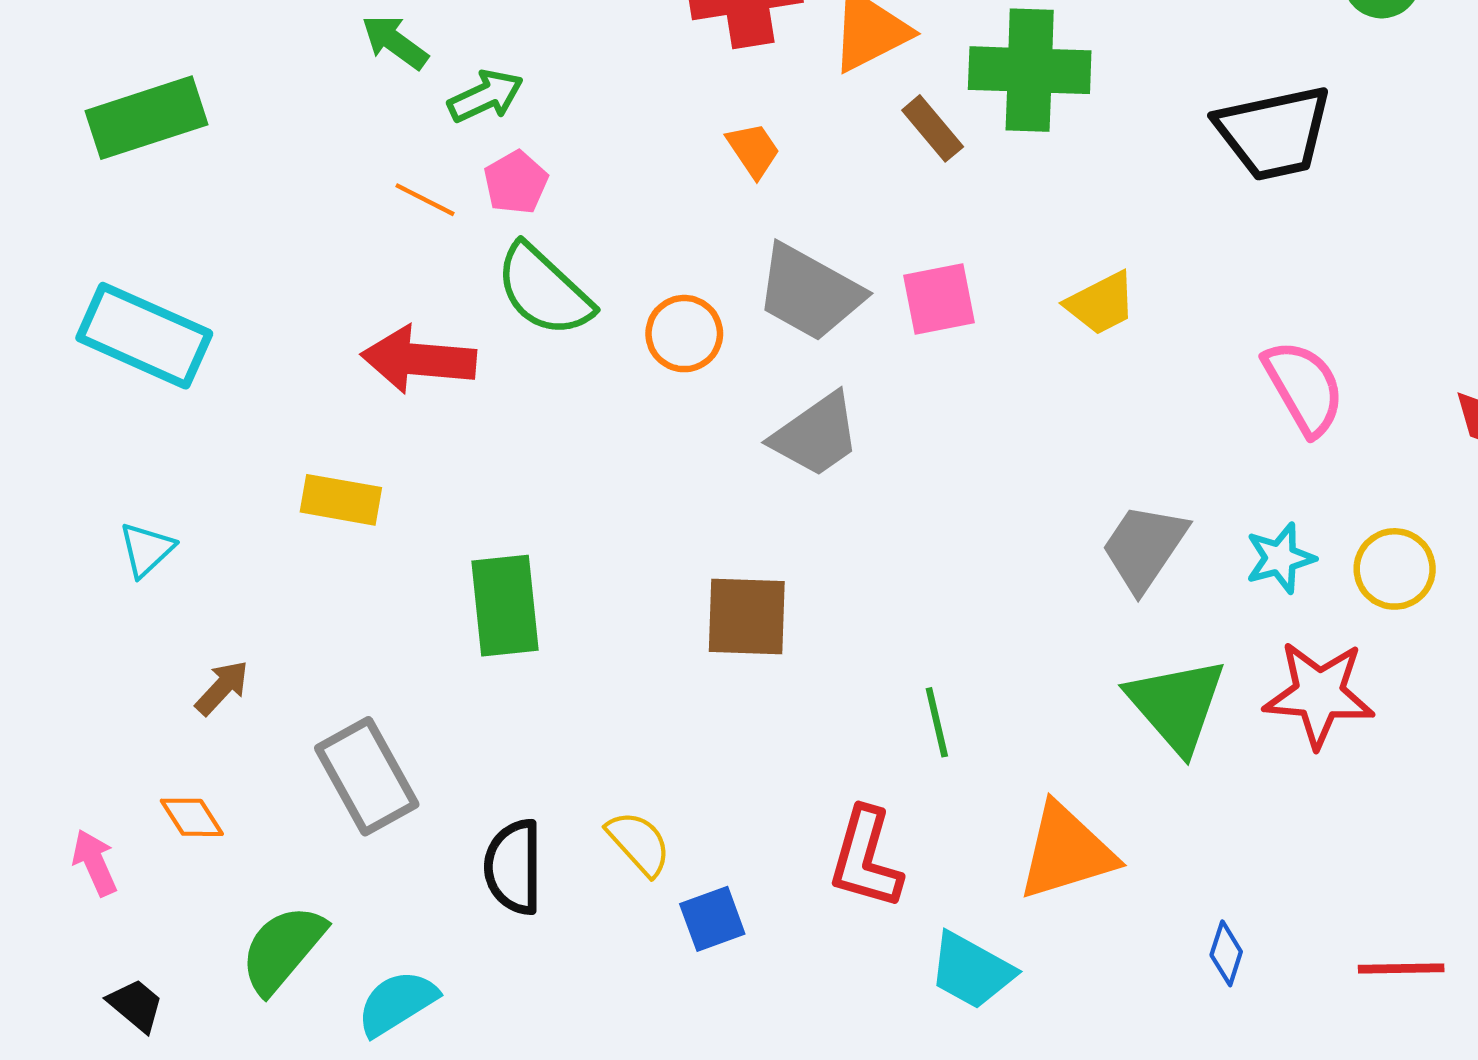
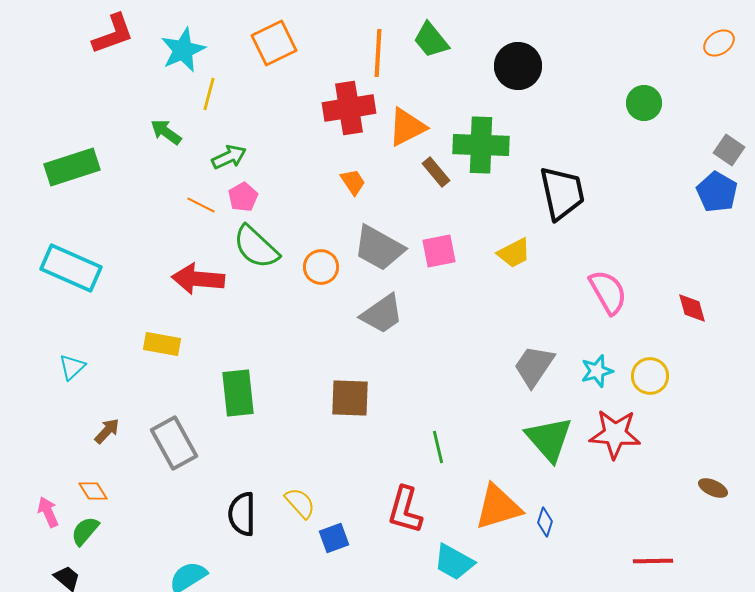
green arrow: (395, 42) -> (166, 132), moved
black trapezoid: (1274, 133) -> (562, 193), moved, turned -90
gray rectangle: (367, 776) -> (174, 443), moved
green semicircle: (283, 949) -> (85, 531), moved, size x0.7
blue diamond: (1226, 953) -> (545, 522), moved

